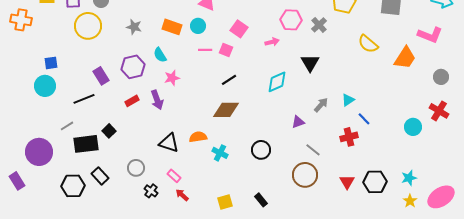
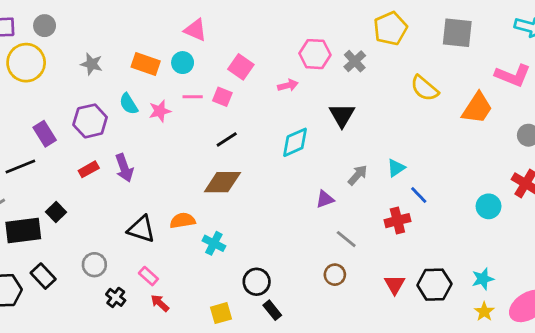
pink star: (172, 78) -> (160, 111), moved
black circle: (261, 150) -> (257, 282), moved
brown circle: (305, 175) -> (335, 275), size x0.6

